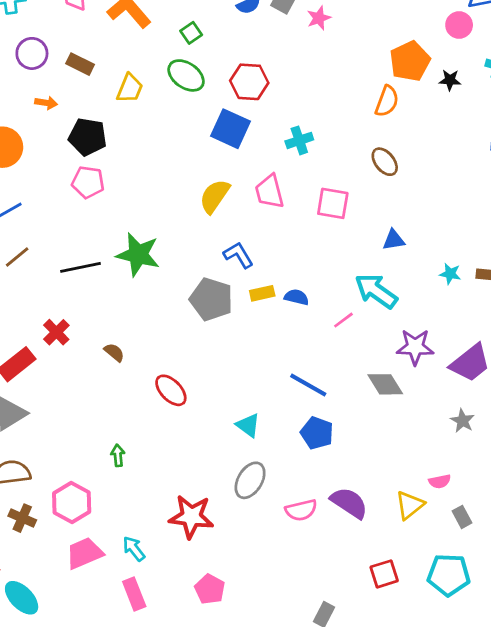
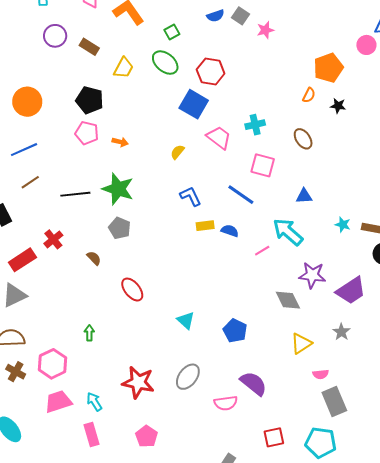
black star: (450, 80) -> (338, 106), moved
orange semicircle: (387, 101) -> (309, 95), size x0.7
orange arrow: (46, 103) -> (120, 142), moved
cyan cross: (299, 140) -> (255, 125), moved
pink trapezoid: (269, 192) -> (219, 137), moved, turned 136
yellow semicircle: (215, 196) -> (177, 152), size x0.6
gray pentagon: (211, 299) -> (120, 228), moved, size x0.7
blue line: (308, 385) -> (241, 195), moved
gray ellipse: (250, 480) -> (188, 377), moved
yellow triangle: (410, 505) -> (301, 343), moved
pink semicircle: (301, 510) -> (226, 403), moved
gray rectangle: (462, 517) -> (334, 402), size x1.8

